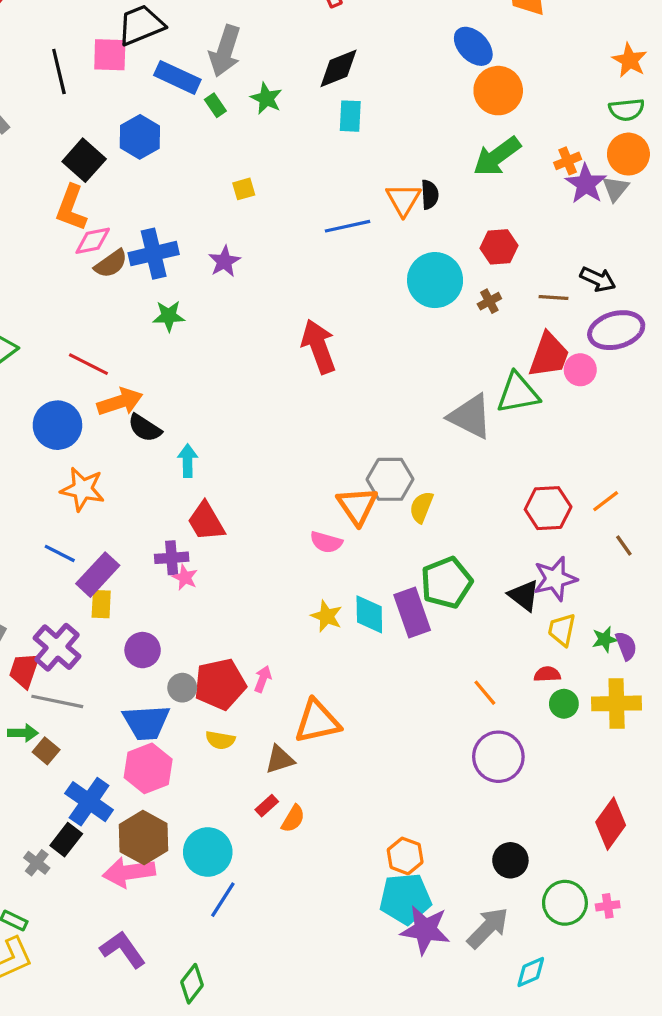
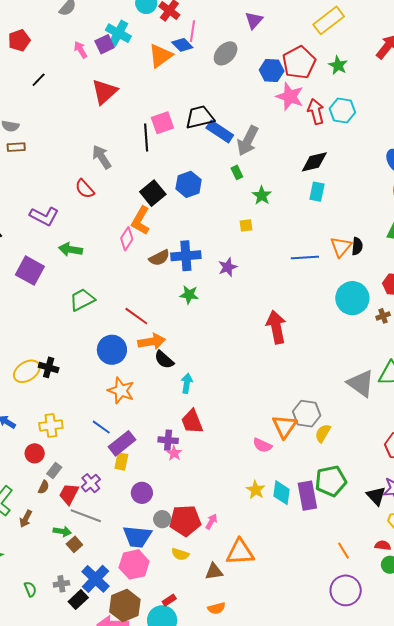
pink square: (110, 55) -> (162, 123), moved, turned -30
blue rectangle: (177, 77) -> (220, 131), moved
green star: (266, 98) -> (262, 195), moved
pink diamond: (93, 241) -> (127, 239), moved, turned -55
purple cross: (57, 647) -> (91, 483), size x0.7
red rectangle: (267, 806) -> (169, 600), moved
orange semicircle: (293, 819) -> (216, 608), turned 36
gray cross: (37, 863) -> (61, 584), moved, turned 35

